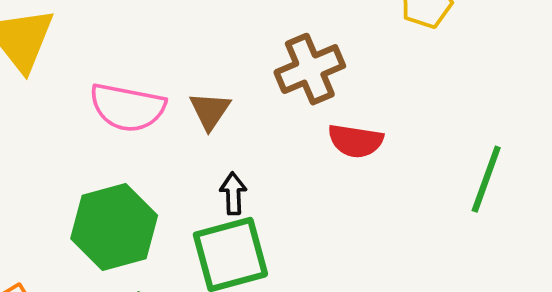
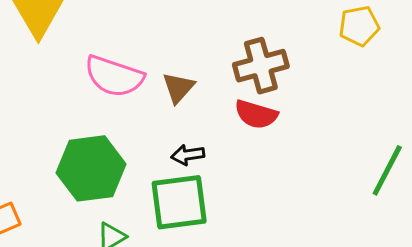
red semicircle: (356, 141) -> (256, 114), moved
black arrow: (233, 194) -> (188, 155), turned -104

